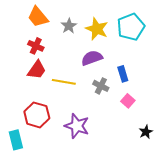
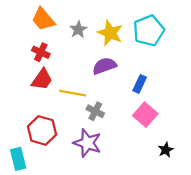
blue rectangle: (123, 74) -> (140, 84), turned 42
gray cross: (101, 86) -> (95, 111), moved
pink square: (128, 101) -> (145, 115), size x1.5

